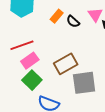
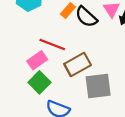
black semicircle: (73, 22) -> (86, 17), size x1.5
red line: (22, 45) -> (52, 44), moved, turned 40

